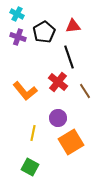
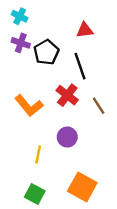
black pentagon: (44, 32) -> (46, 52), moved
orange square: (71, 142) -> (82, 187), moved, turned -30

